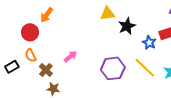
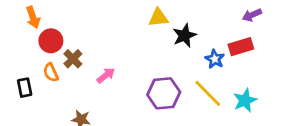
orange arrow: (47, 15) -> (33, 17), moved, turned -56
black rectangle: (12, 67) -> (25, 88), turned -72
brown cross: (46, 70) -> (73, 59), moved

